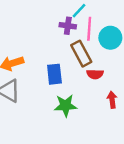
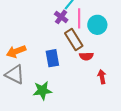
purple cross: (68, 26) -> (61, 17), turned 32
green star: (65, 106) -> (42, 91), moved

